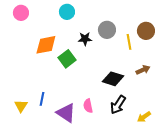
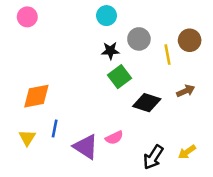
cyan circle: (67, 12) -> (106, 16), moved
orange diamond: (46, 45) -> (36, 96), moved
green square: (67, 59) -> (119, 77), moved
black arrow: (118, 105) -> (153, 157), moved
pink semicircle: (88, 106) -> (114, 138), turned -104

